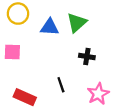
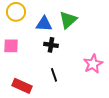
black cross: (87, 56) -> (51, 45), moved
pink star: (98, 94) -> (93, 64), moved

